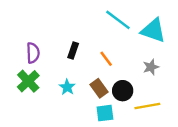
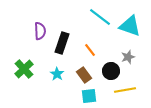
black rectangle: (73, 51) -> (62, 43), size x1.5
purple semicircle: (33, 53) -> (40, 31), moved
black circle: (123, 91) -> (111, 71), moved

